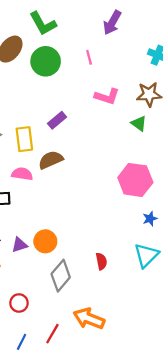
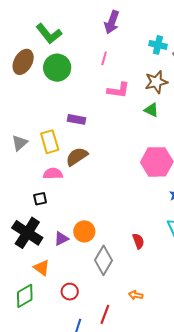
pink line: (89, 57) -> (104, 58), moved, turned 40
purple rectangle: (57, 120) -> (77, 119), turned 60
orange arrow: (89, 319) -> (136, 295), size x0.5

